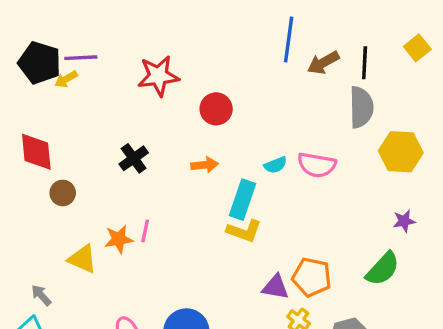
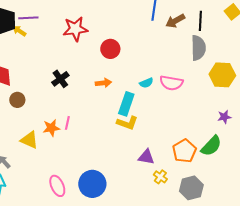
yellow arrow: (66, 79) -> (19, 31), turned 64
orange pentagon: (312, 277) -> (184, 151), moved, turned 30

